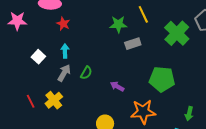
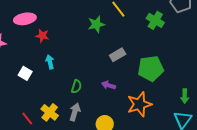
green cross: (177, 33) -> (155, 20), size x0.7
gray rectangle: (133, 44) -> (118, 55), moved
gray arrow: (64, 73) -> (75, 112), moved
green semicircle: (86, 73) -> (76, 87), moved

